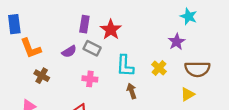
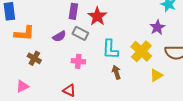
orange L-shape: (31, 48) -> (24, 33), turned -65
yellow cross: (159, 68) -> (141, 51), size x1.5
yellow triangle: (188, 94) -> (156, 75), moved

